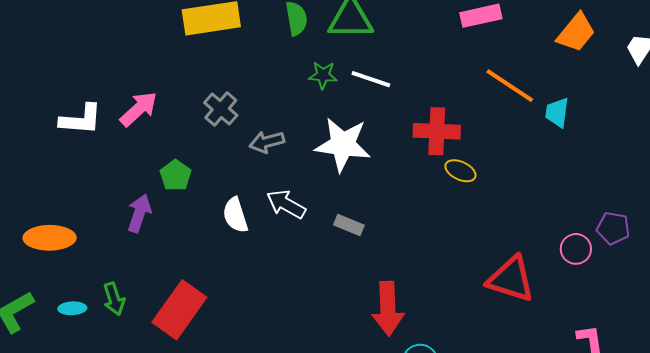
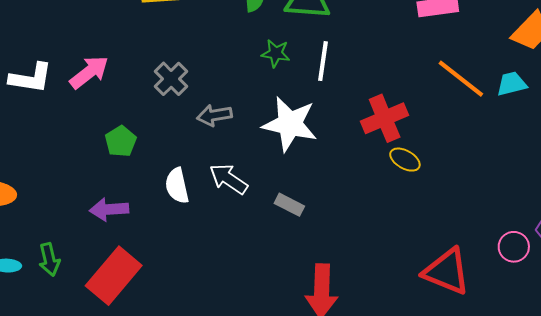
white line: (371, 79) -> (323, 61), turned 75
cyan trapezoid: (557, 113) -> (512, 84), moved, turned 64
red cross: (437, 131) -> (385, 118), turned -30
purple arrow: (139, 213) -> (109, 209), moved, turned -117

